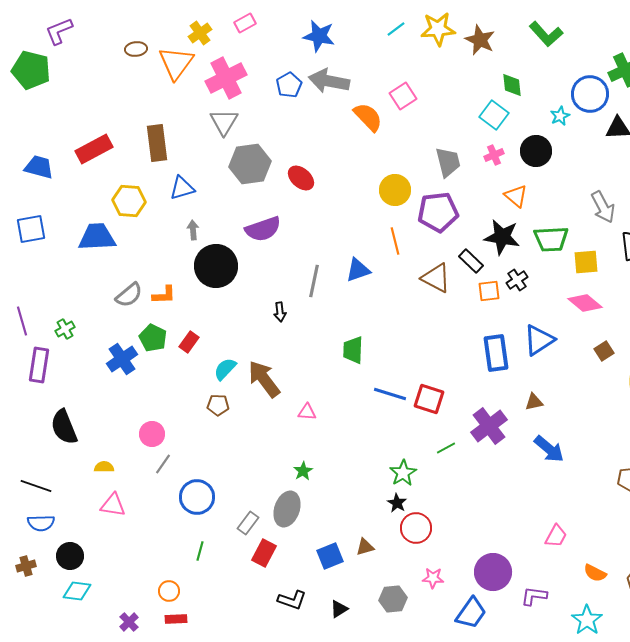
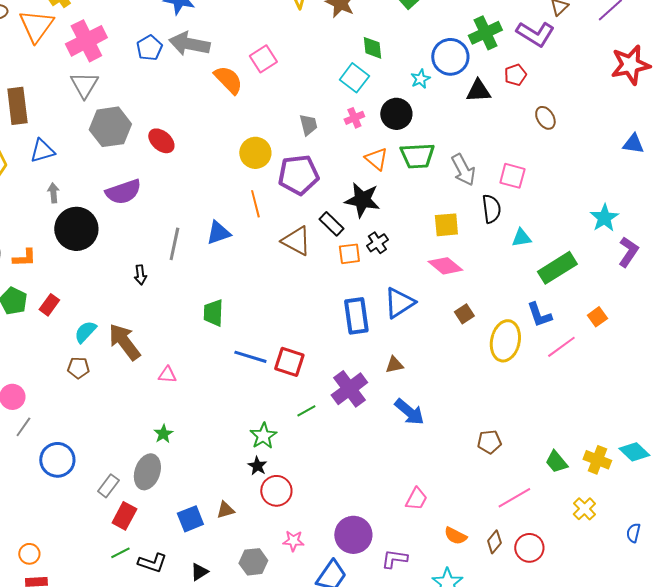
gray trapezoid: (448, 162) -> (308, 125), size x0.7
green trapezoid: (551, 239) -> (417, 156), moved
green line: (200, 551) -> (120, 553), moved, turned 48

